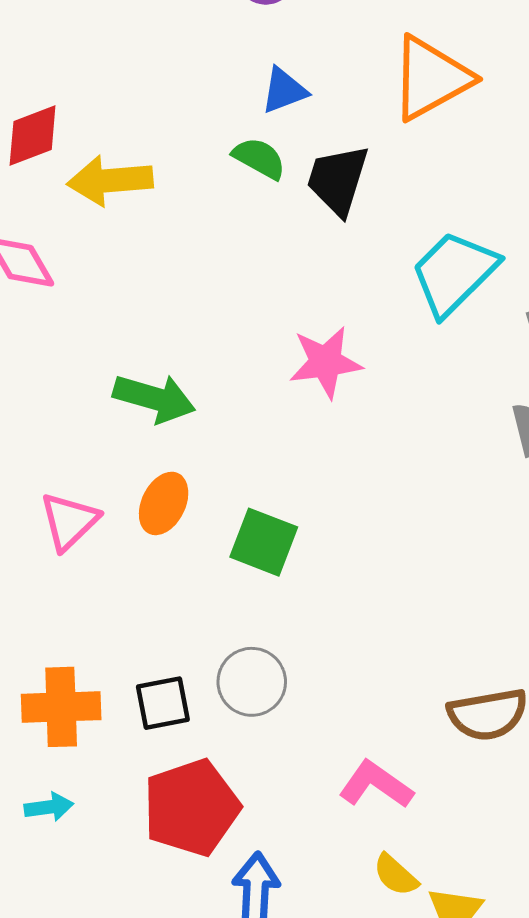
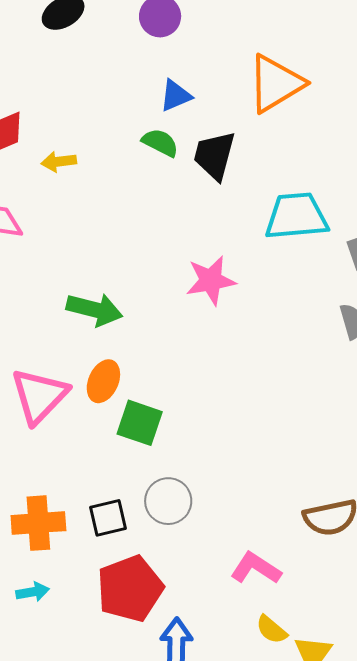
yellow arrow: (110, 180) -> (59, 162), size x0.6
cyan trapezoid: (454, 273) -> (296, 216), turned 42
pink triangle: (69, 521) -> (39, 396), size x1.4
green square: (264, 542) -> (140, 423), moved

